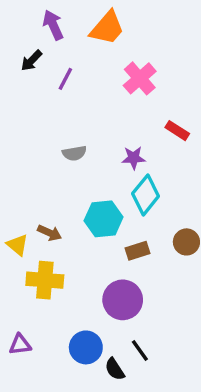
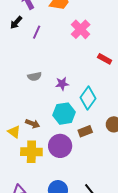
gray semicircle: (74, 153) -> (35, 76), moved
purple star: (133, 158) -> (62, 84), moved
purple circle: (123, 300) -> (60, 146), moved

